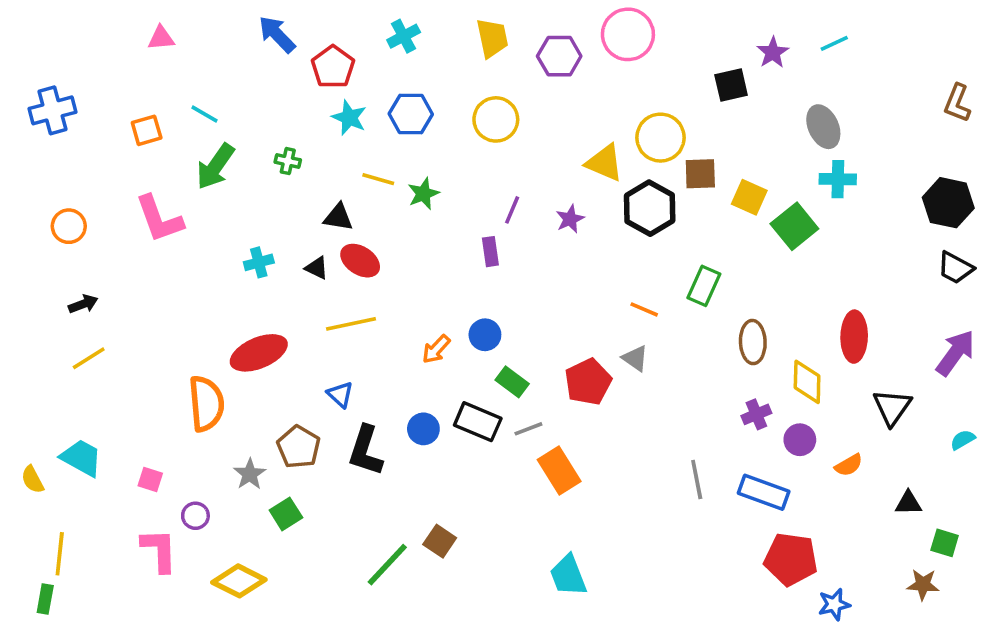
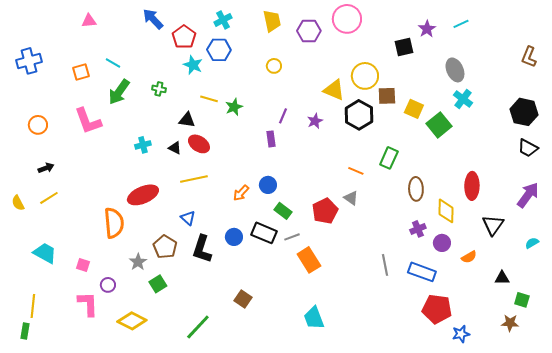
blue hexagon: (411, 114) -> (219, 50), moved
yellow circle: (496, 119) -> (274, 66), size x0.6
cyan cross: (838, 179) -> (463, 99), turned 36
yellow semicircle: (33, 480) -> (18, 203), moved
green line: (387, 565) -> (198, 327), moved

